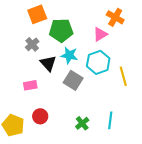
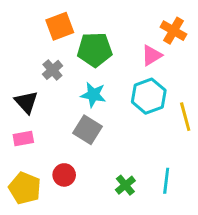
cyan star: (69, 55) -> (93, 95), moved
black triangle: (48, 63) -> (26, 102), moved
gray square: (73, 80) -> (87, 130), moved
pink rectangle: (30, 85) -> (23, 138), moved

